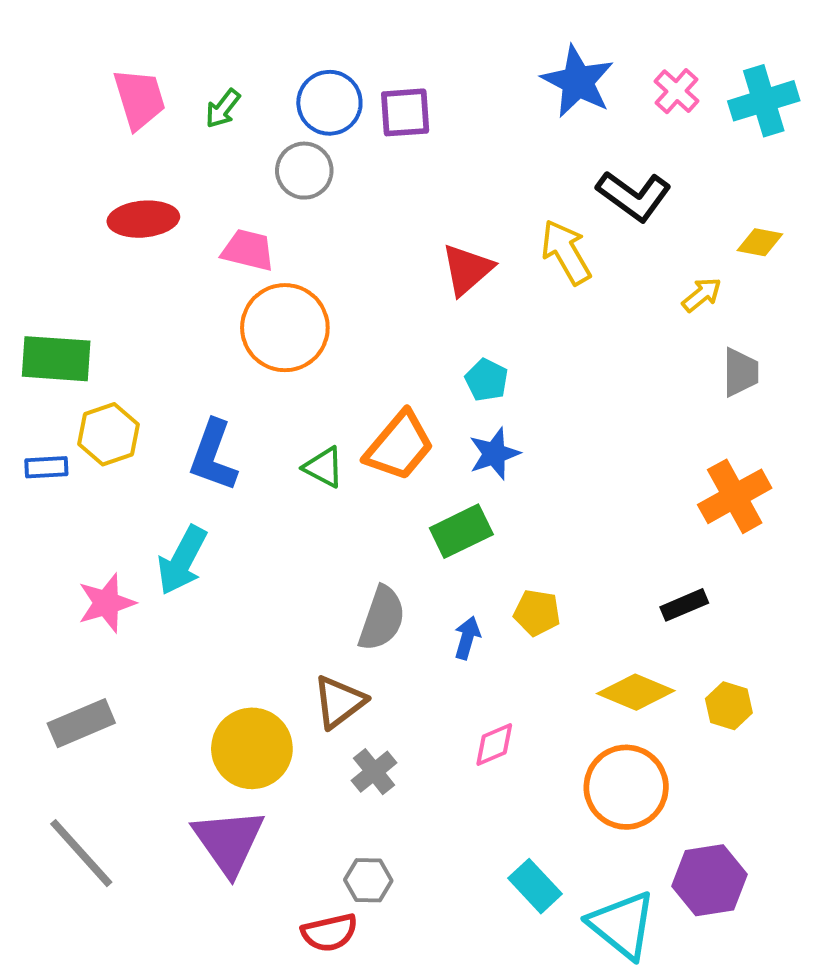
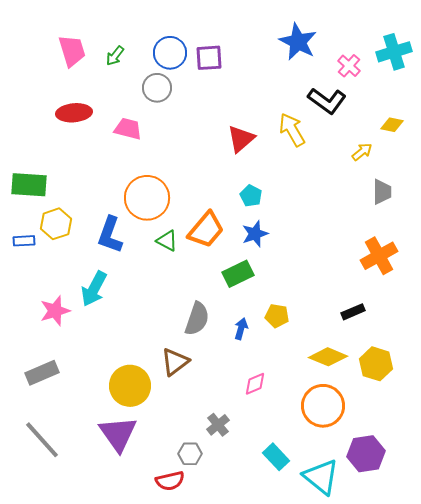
pink cross: (677, 91) -> (349, 66), moved
orange circle: (285, 328) -> (147, 198), moved
yellow hexagon: (729, 706) -> (376, 364), size x1.4
gray cross: (374, 772) -> (218, 425), moved

